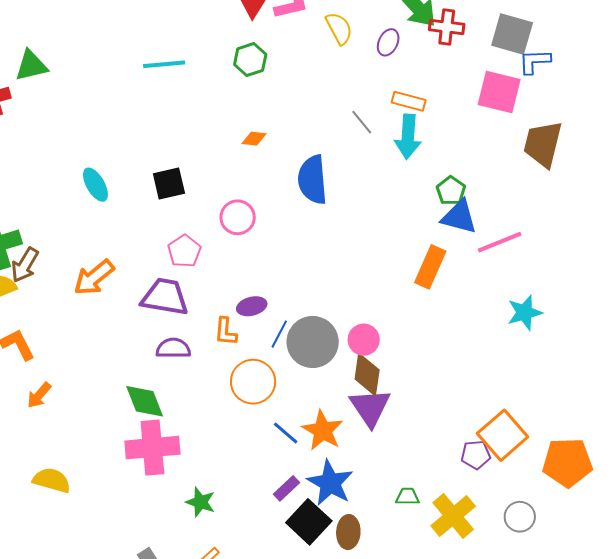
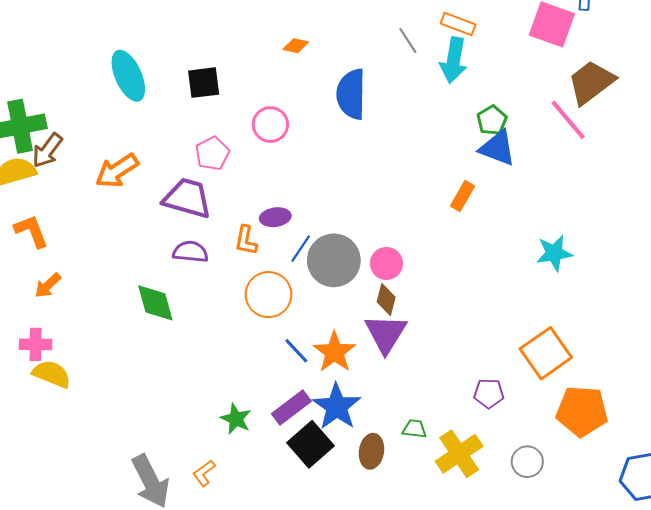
brown trapezoid: (543, 144) -> (591, 82), turned 33
cyan ellipse: (95, 185) -> (128, 76), size x1.4
pink line: (500, 242) -> (568, 120), moved, turned 66
orange rectangle: (430, 267) -> (462, 196), size x0.7
brown diamond: (367, 375) -> (386, 300), size x0.7
orange square: (503, 435) -> (546, 353), moved
pink cross: (152, 448) -> (36, 344), moved, size x0.6
purple rectangle: (286, 488) -> (291, 407), size x1.4
green star: (201, 502) -> (236, 419), moved
brown ellipse: (348, 532) -> (371, 451), moved

